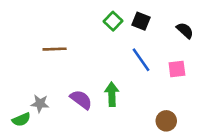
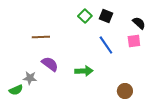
pink square: (177, 69) -> (134, 41), moved
green arrow: (112, 94) -> (84, 71), turned 90
purple semicircle: (81, 100) -> (50, 64), moved

